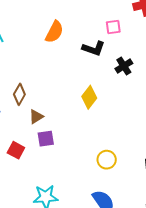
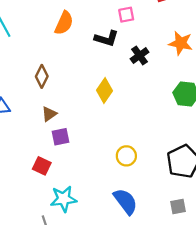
brown diamond: (19, 94) -> (42, 76), moved
red square: (16, 150) -> (42, 166), moved

